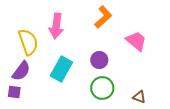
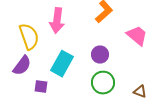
purple square: (14, 92) -> (41, 87), moved

